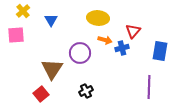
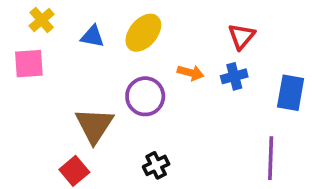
yellow ellipse: (98, 18) -> (143, 33), moved, turned -55
blue triangle: (51, 20) -> (92, 36), turned -48
red triangle: (133, 31) -> (242, 36), moved
blue cross: (122, 48) -> (234, 76), moved

